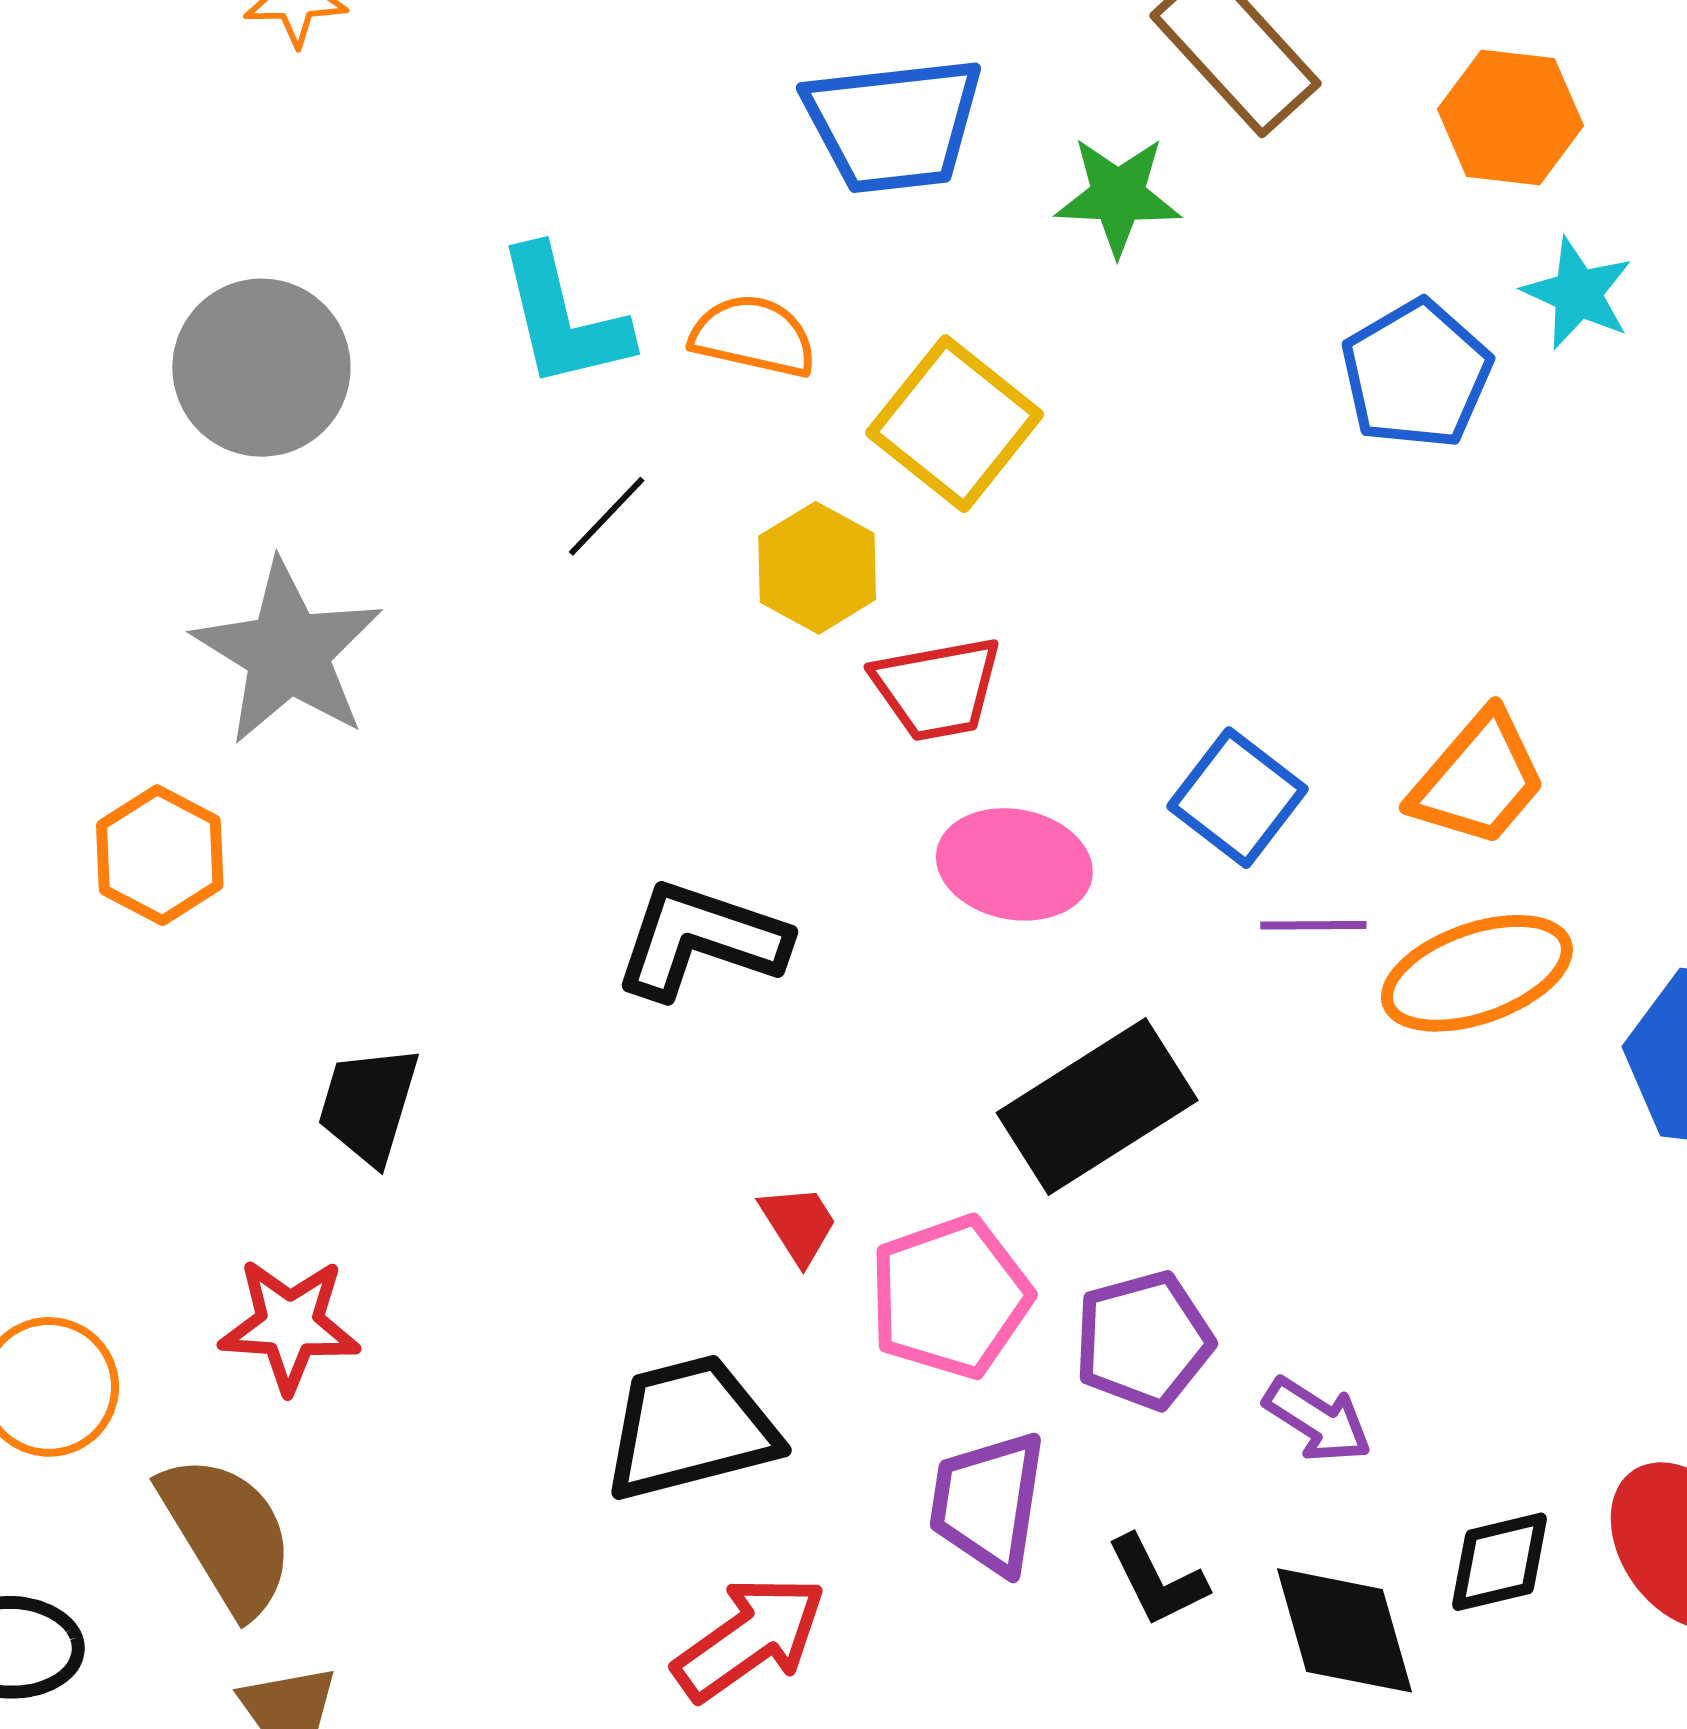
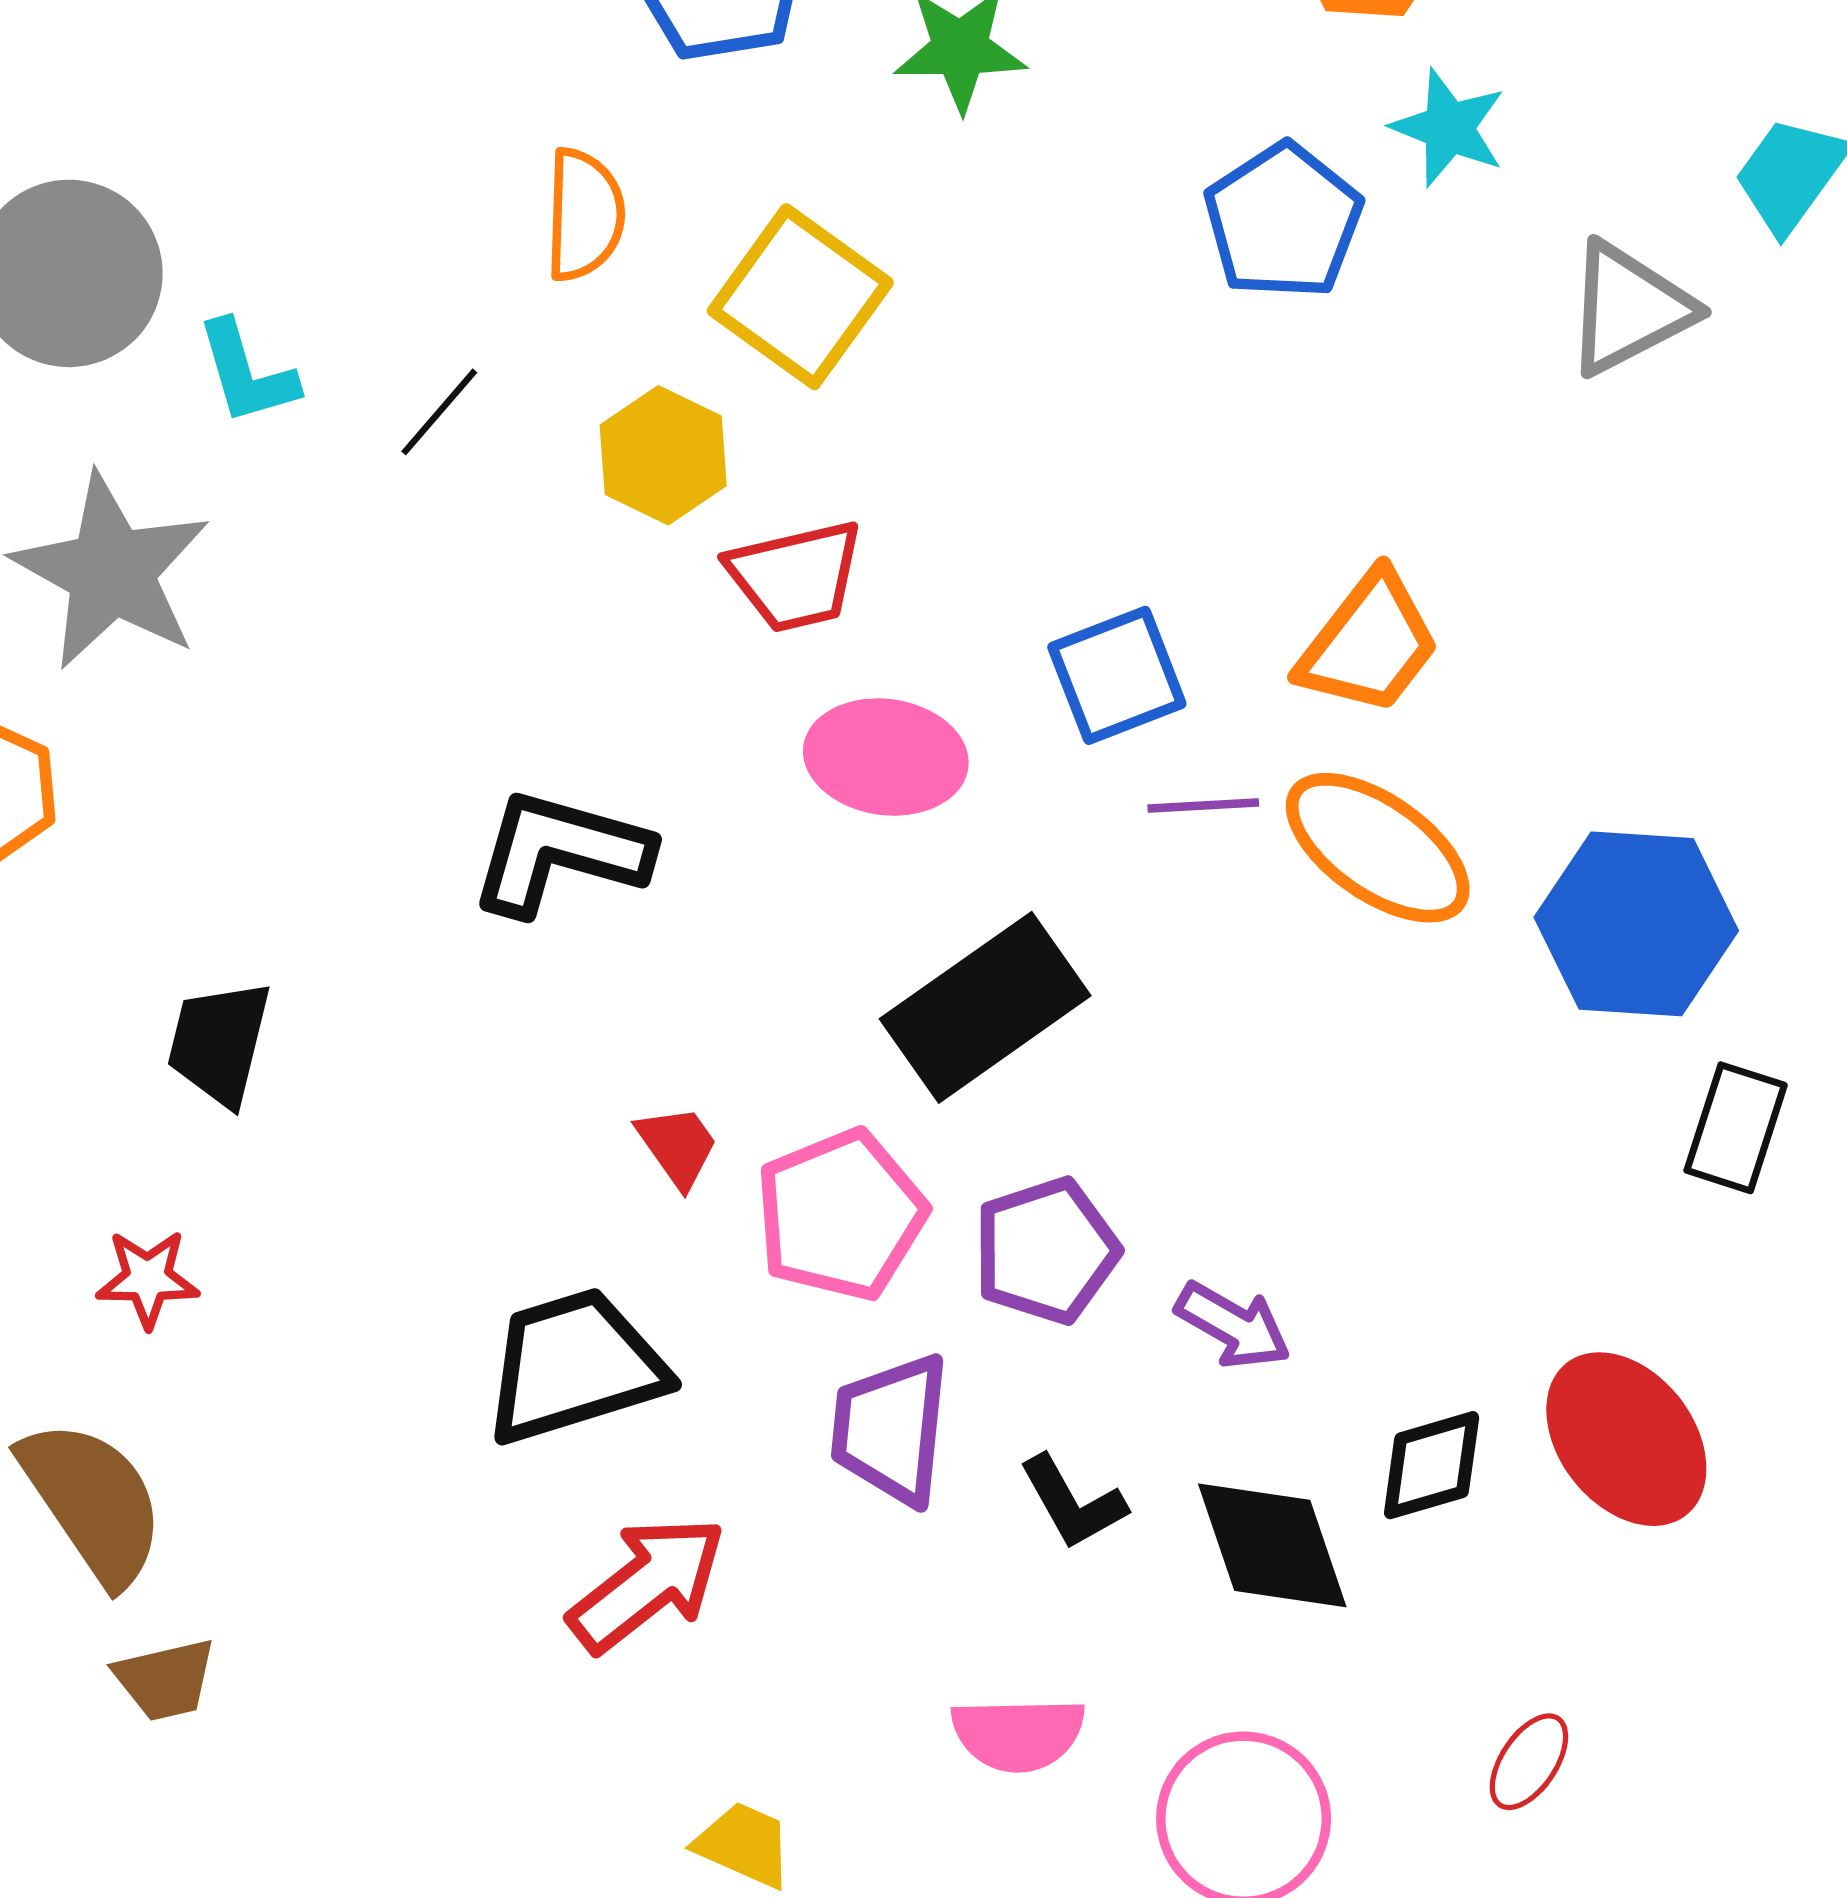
cyan L-shape: (563, 318) -> (247, 373), moved, size x0.7
orange semicircle: (753, 336) -> (584, 215), turned 82
blue square: (1238, 798) -> (1117, 675), turned 34
orange ellipse: (1477, 973) -> (1378, 848), turned 57
red star: (290, 1325) -> (148, 1279), size x0.7

